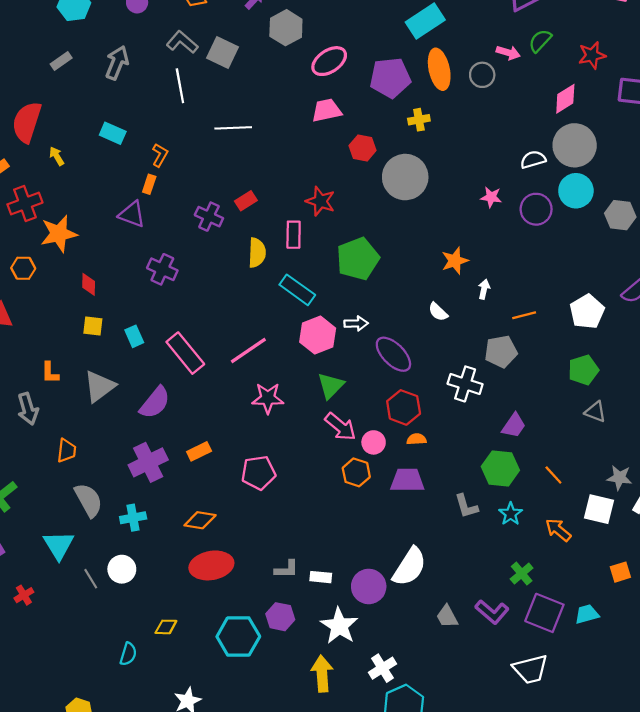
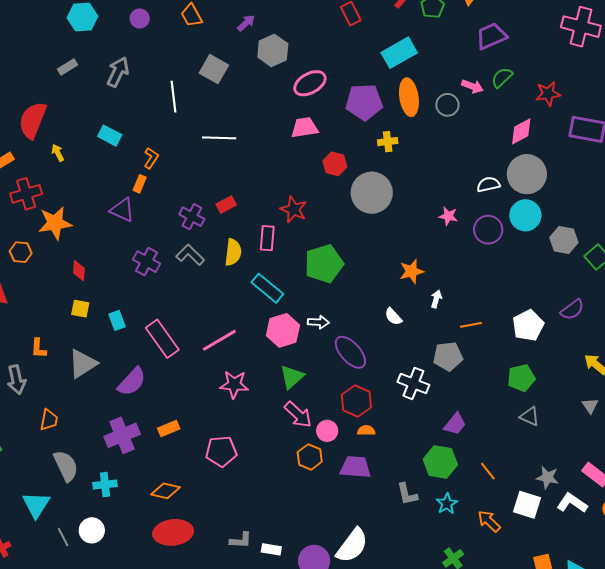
gray L-shape: (182, 42) -> (190, 255), moved

